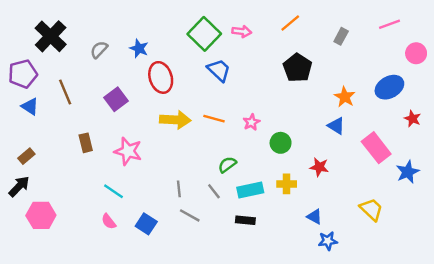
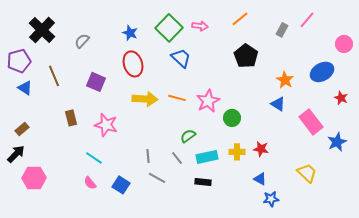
pink line: (389, 24) -> (307, 20), moved, turned -30
blue star: (139, 48) -> (130, 33), moved
purple square: (116, 99) -> (96, 82), turned -30
pink star: (251, 122) -> (208, 101), size x1.6
red star: (319, 167) -> (261, 149), moved

